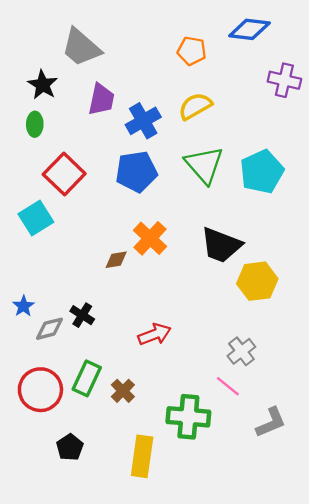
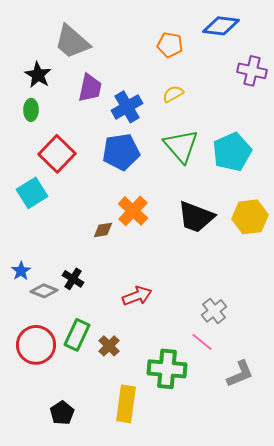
yellow semicircle: (195, 106) -> (173, 94), size x0.7
yellow hexagon: (257, 281) -> (250, 217), moved
gray diamond: (49, 329) -> (44, 291), turned 36
black pentagon: (70, 447) -> (62, 413), moved

